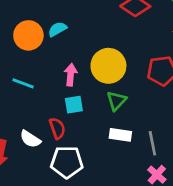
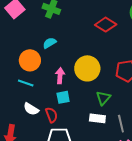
orange circle: (28, 35) -> (30, 60), moved
green triangle: (116, 101) -> (103, 98), moved
white semicircle: (30, 139) -> (31, 109), moved

